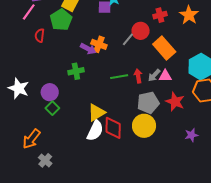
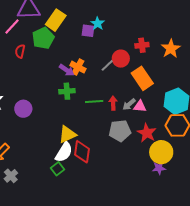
green cross: (76, 71) -> (67, 91), moved
green square: (52, 108) -> (58, 169), moved
yellow circle: (144, 126) -> (161, 152), moved

